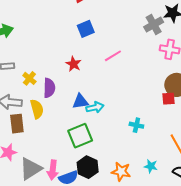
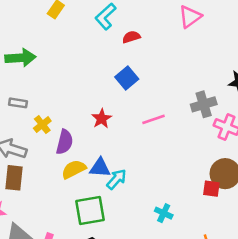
gray cross: (154, 25) -> (204, 104), moved
blue square: (86, 29) -> (127, 78), turned -30
cyan arrow: (95, 107) -> (116, 179), turned -48
yellow semicircle: (37, 109) -> (74, 169), moved, turned -114

